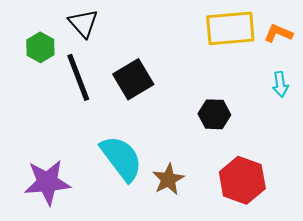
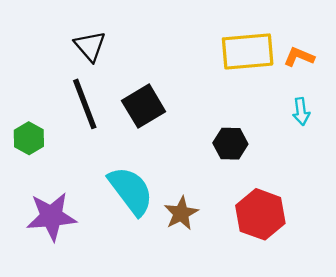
green hexagon: (40, 47) -> (29, 138), moved

